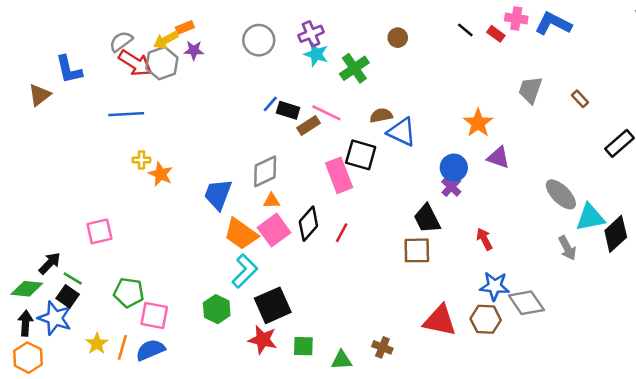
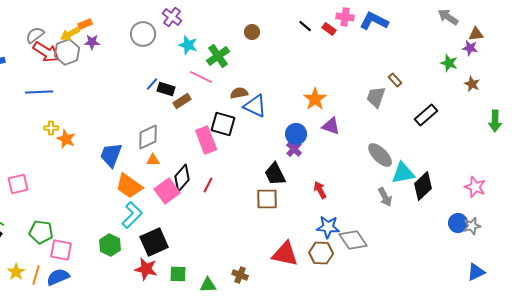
purple cross: (311, 34) -> (172, 17), moved, turned -30
gray trapezoid: (530, 90) -> (376, 97), moved
pink line: (326, 113) -> (201, 77), moved
pink square: (274, 230) -> (167, 191), moved

